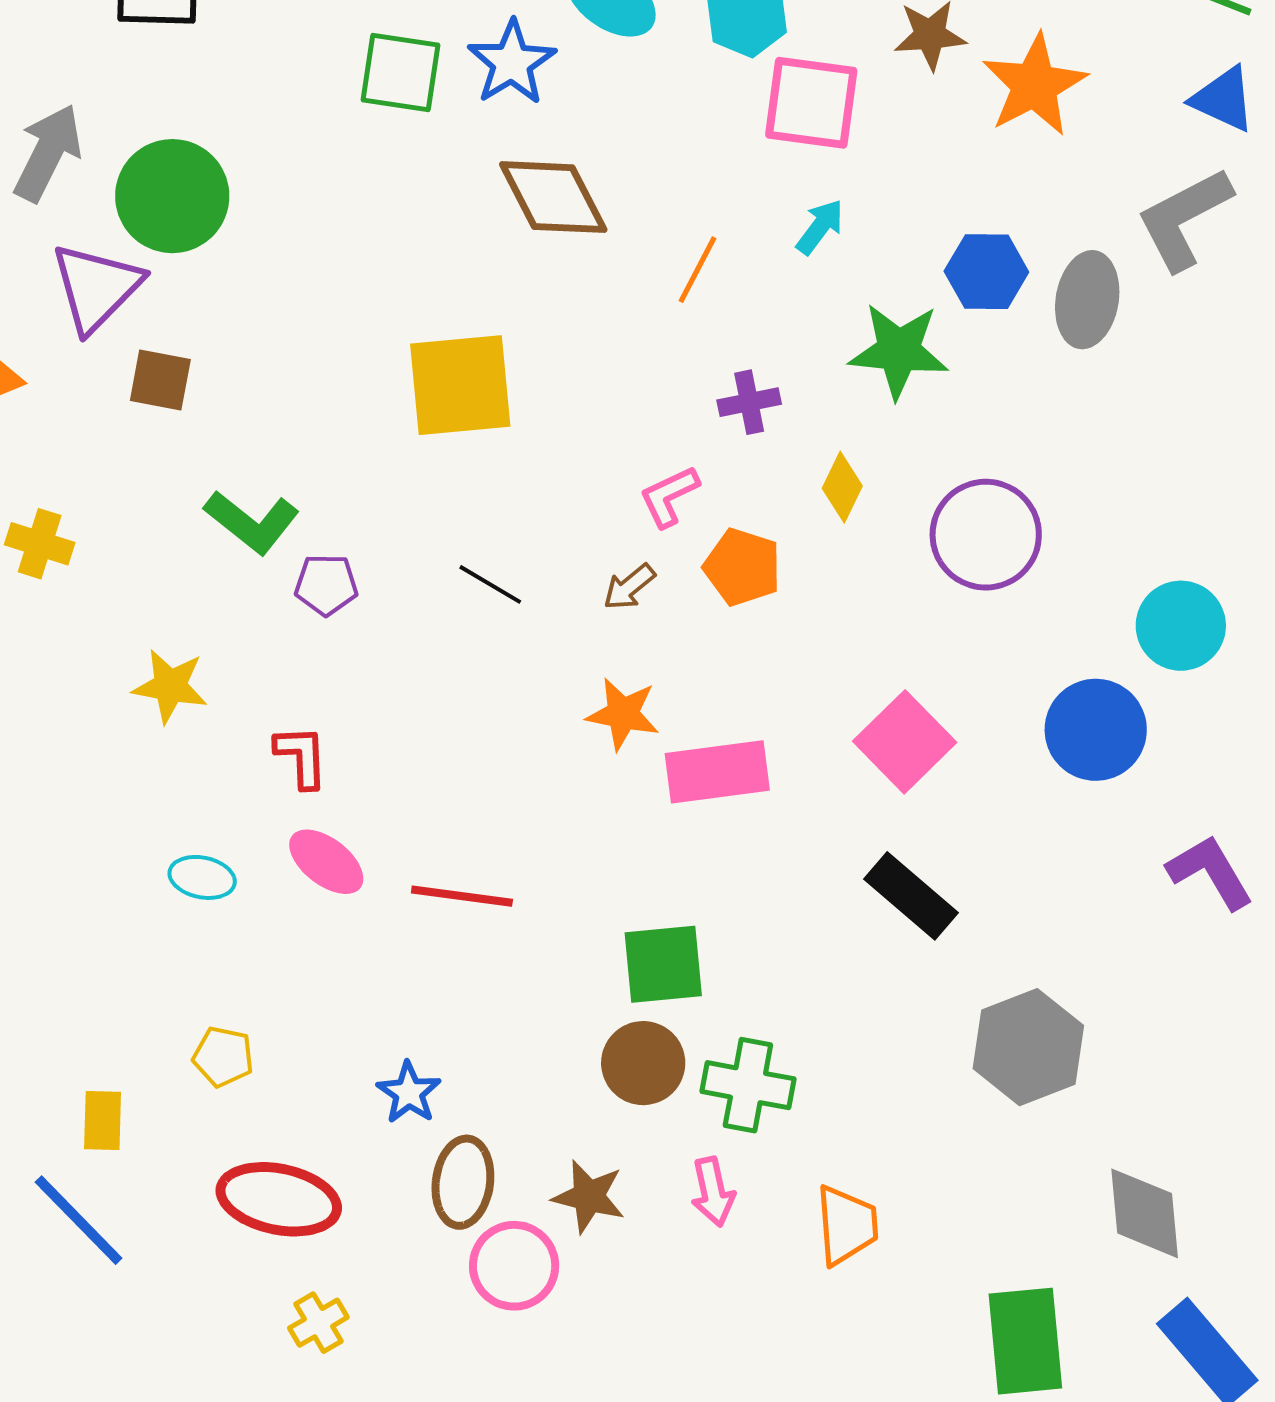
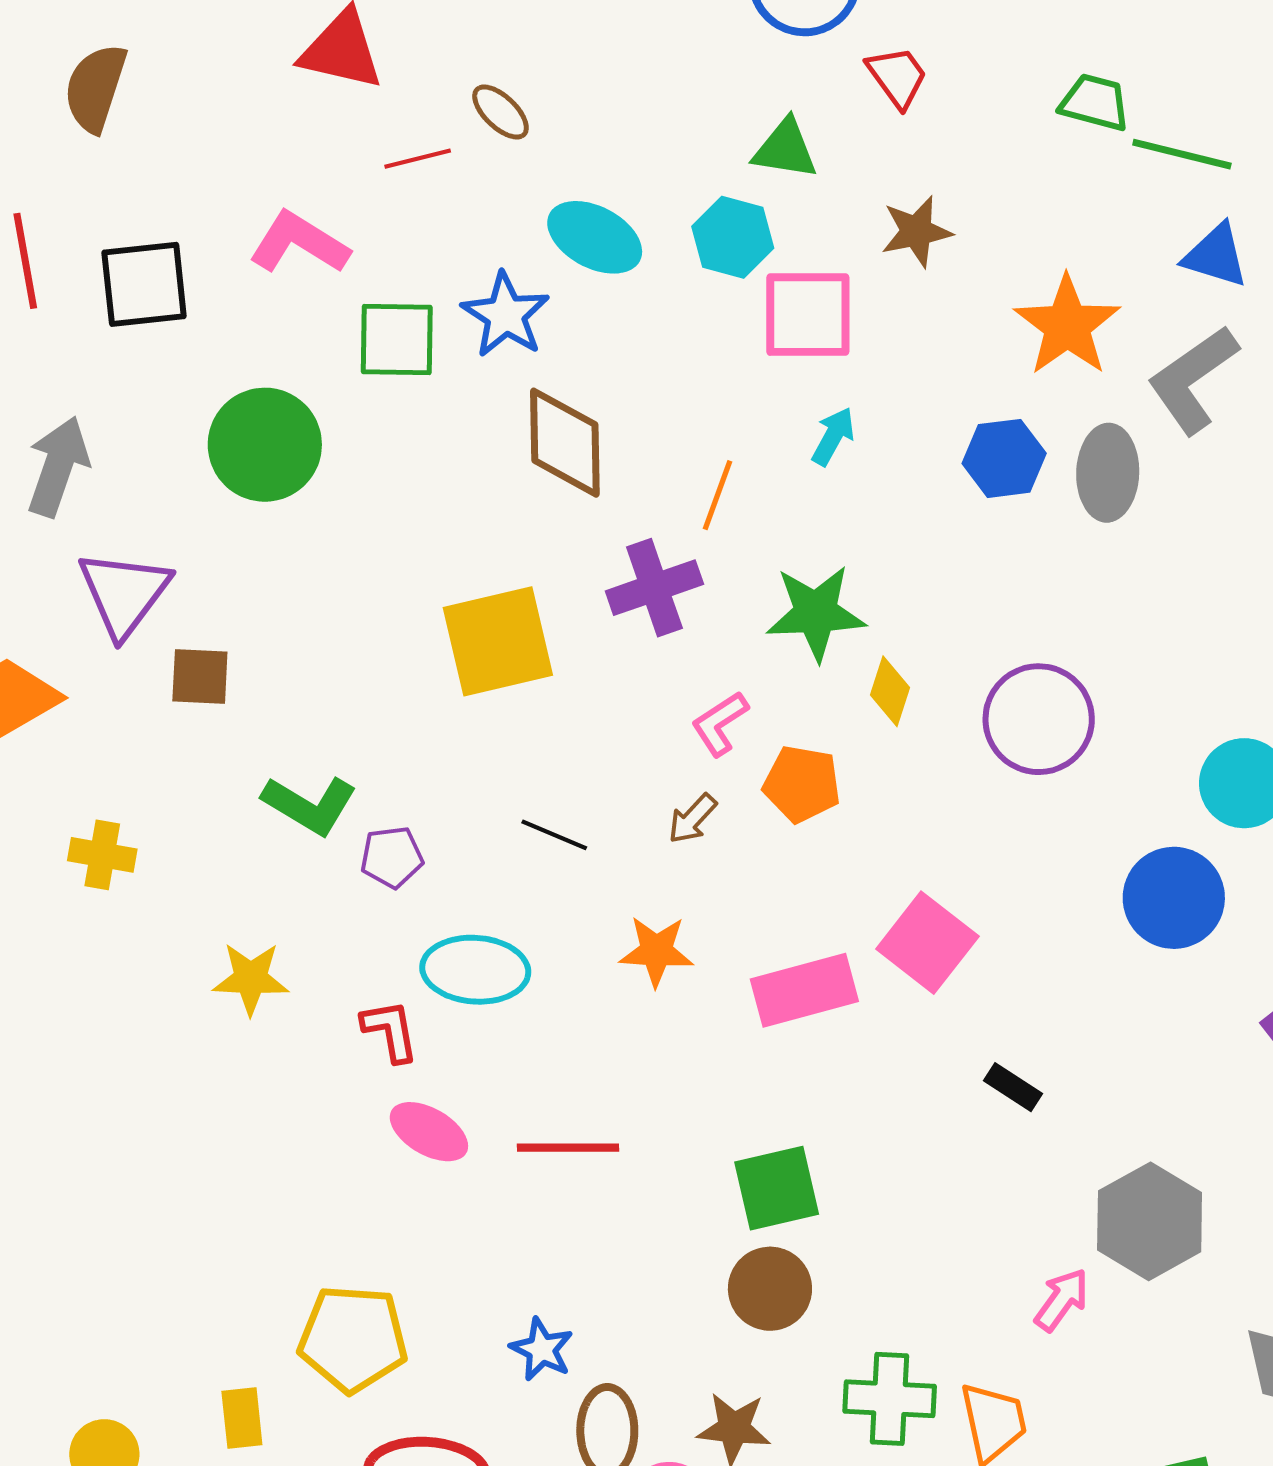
orange star: (1034, 85) -> (1067, 326), moved
green circle: (172, 196) -> (265, 445), moved
brown diamond: (553, 197) -> (565, 443), turned 34
green star: (899, 351) -> (816, 613), moved
purple cross: (749, 402) -> (654, 588), moved, size x1.5
orange star: (623, 714) -> (656, 951), moved
pink square: (905, 742) -> (927, 943), moved
cyan ellipse: (202, 877) -> (475, 970), moved, size x1.6
black rectangle: (911, 896) -> (1013, 1087), size x0.6
yellow pentagon: (223, 1057) -> (353, 1339), size x1.8
green cross: (748, 1085) -> (890, 1399), moved
pink arrow: (713, 1192) -> (1062, 1300), moved, turned -124

